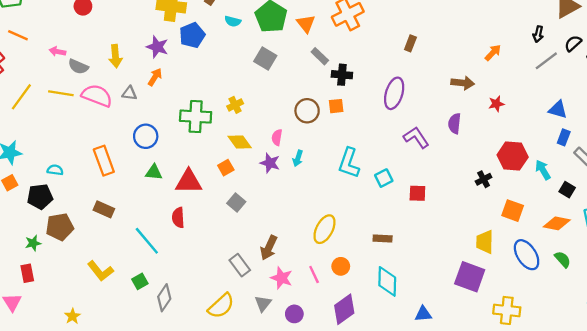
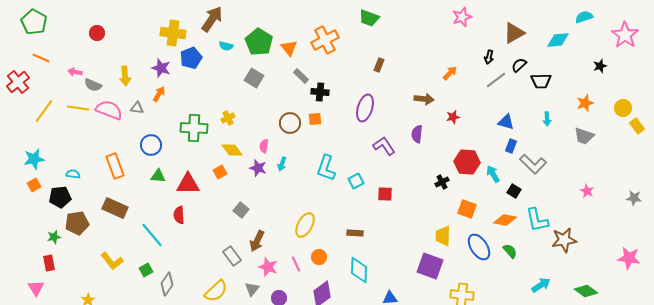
gray square: (236, 202) -> (241, 210), moved
brown rectangle: (104, 209) -> (115, 208), size x1.4

